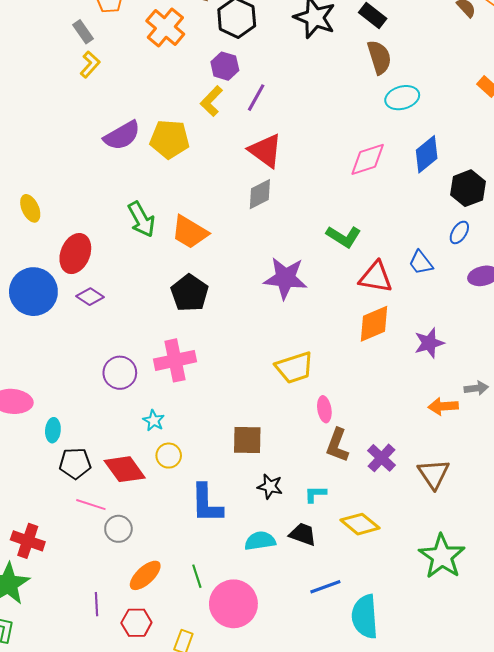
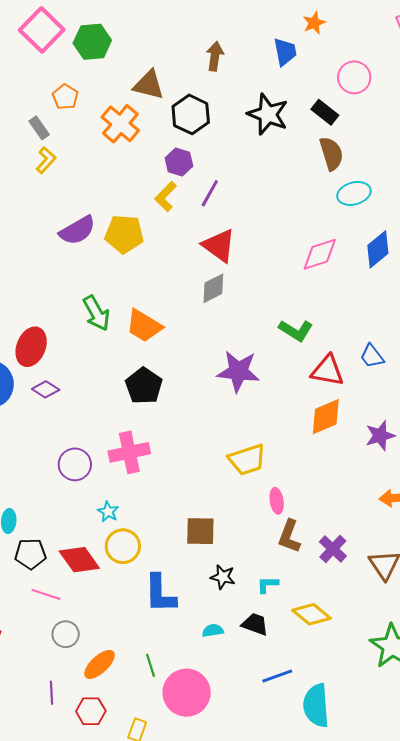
yellow circle: (169, 456) -> (123, 546), size x1.4
gray circle: (118, 529) -> (66, 634), moved
cyan semicircle: (260, 541) -> (213, 631), size x0.7

